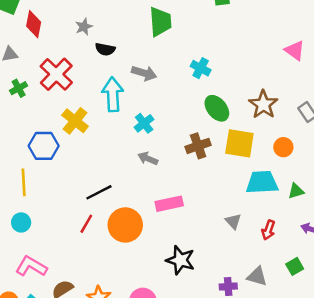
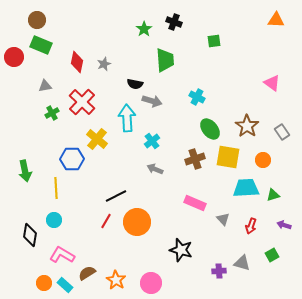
red diamond: (34, 24) -> (77, 62), moved
black semicircle: (105, 49) -> (135, 84), moved
pink rectangle: (169, 204) -> (195, 203), moved, turned 35

